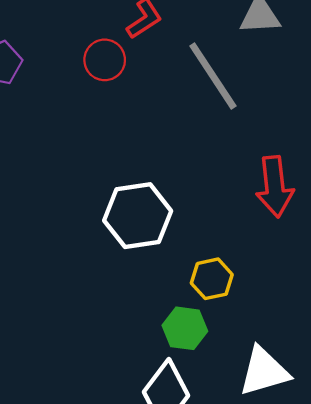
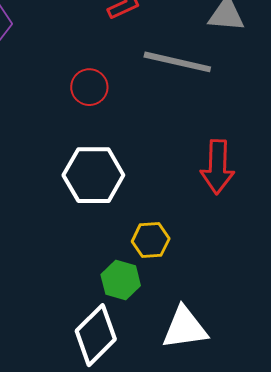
red circle: (105, 60) -> (89, 87), moved
gray line: (213, 76) -> (177, 62), turned -52

